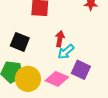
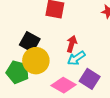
yellow circle: (28, 79) -> (36, 61), moved

